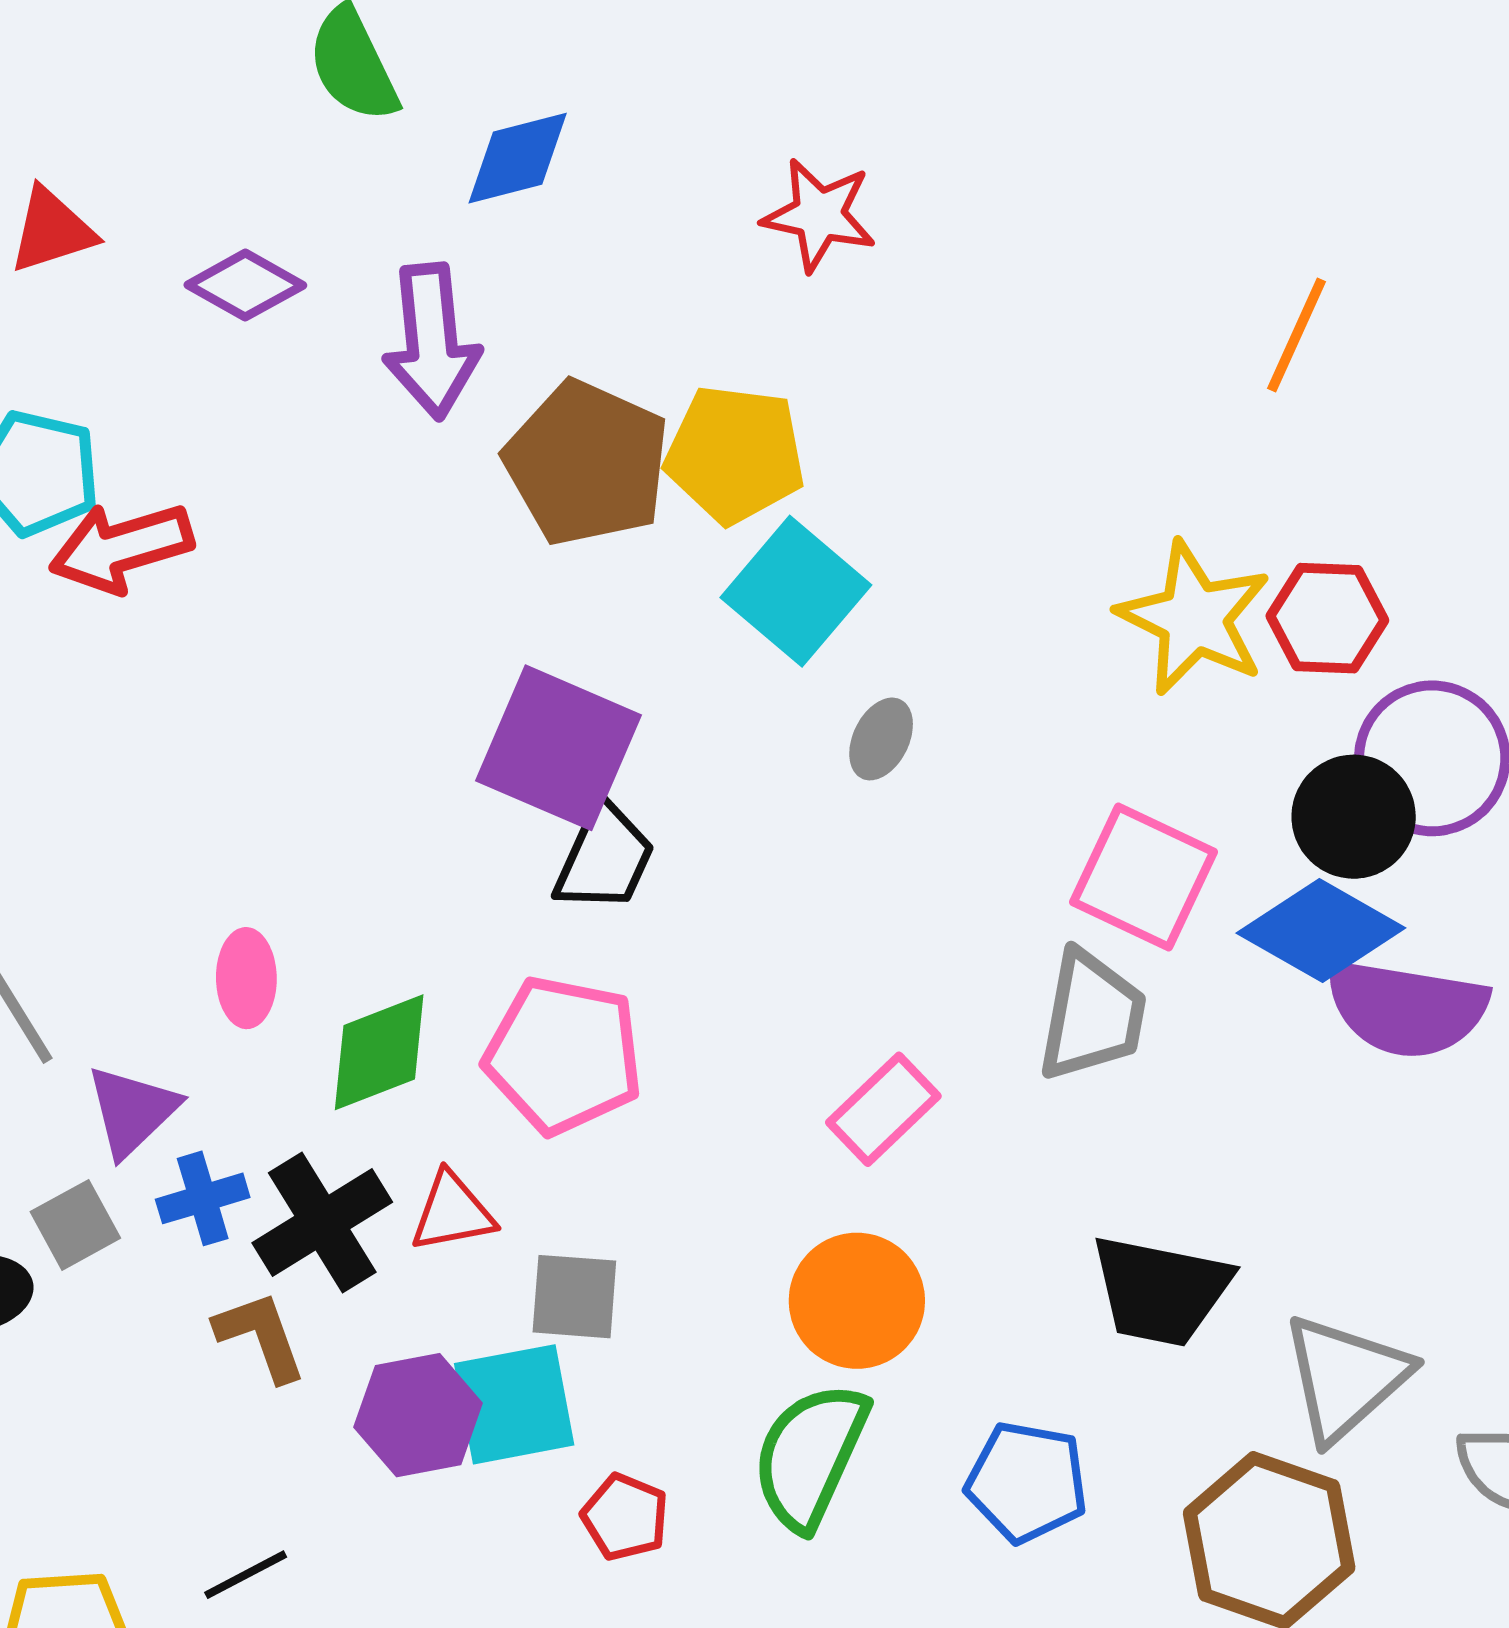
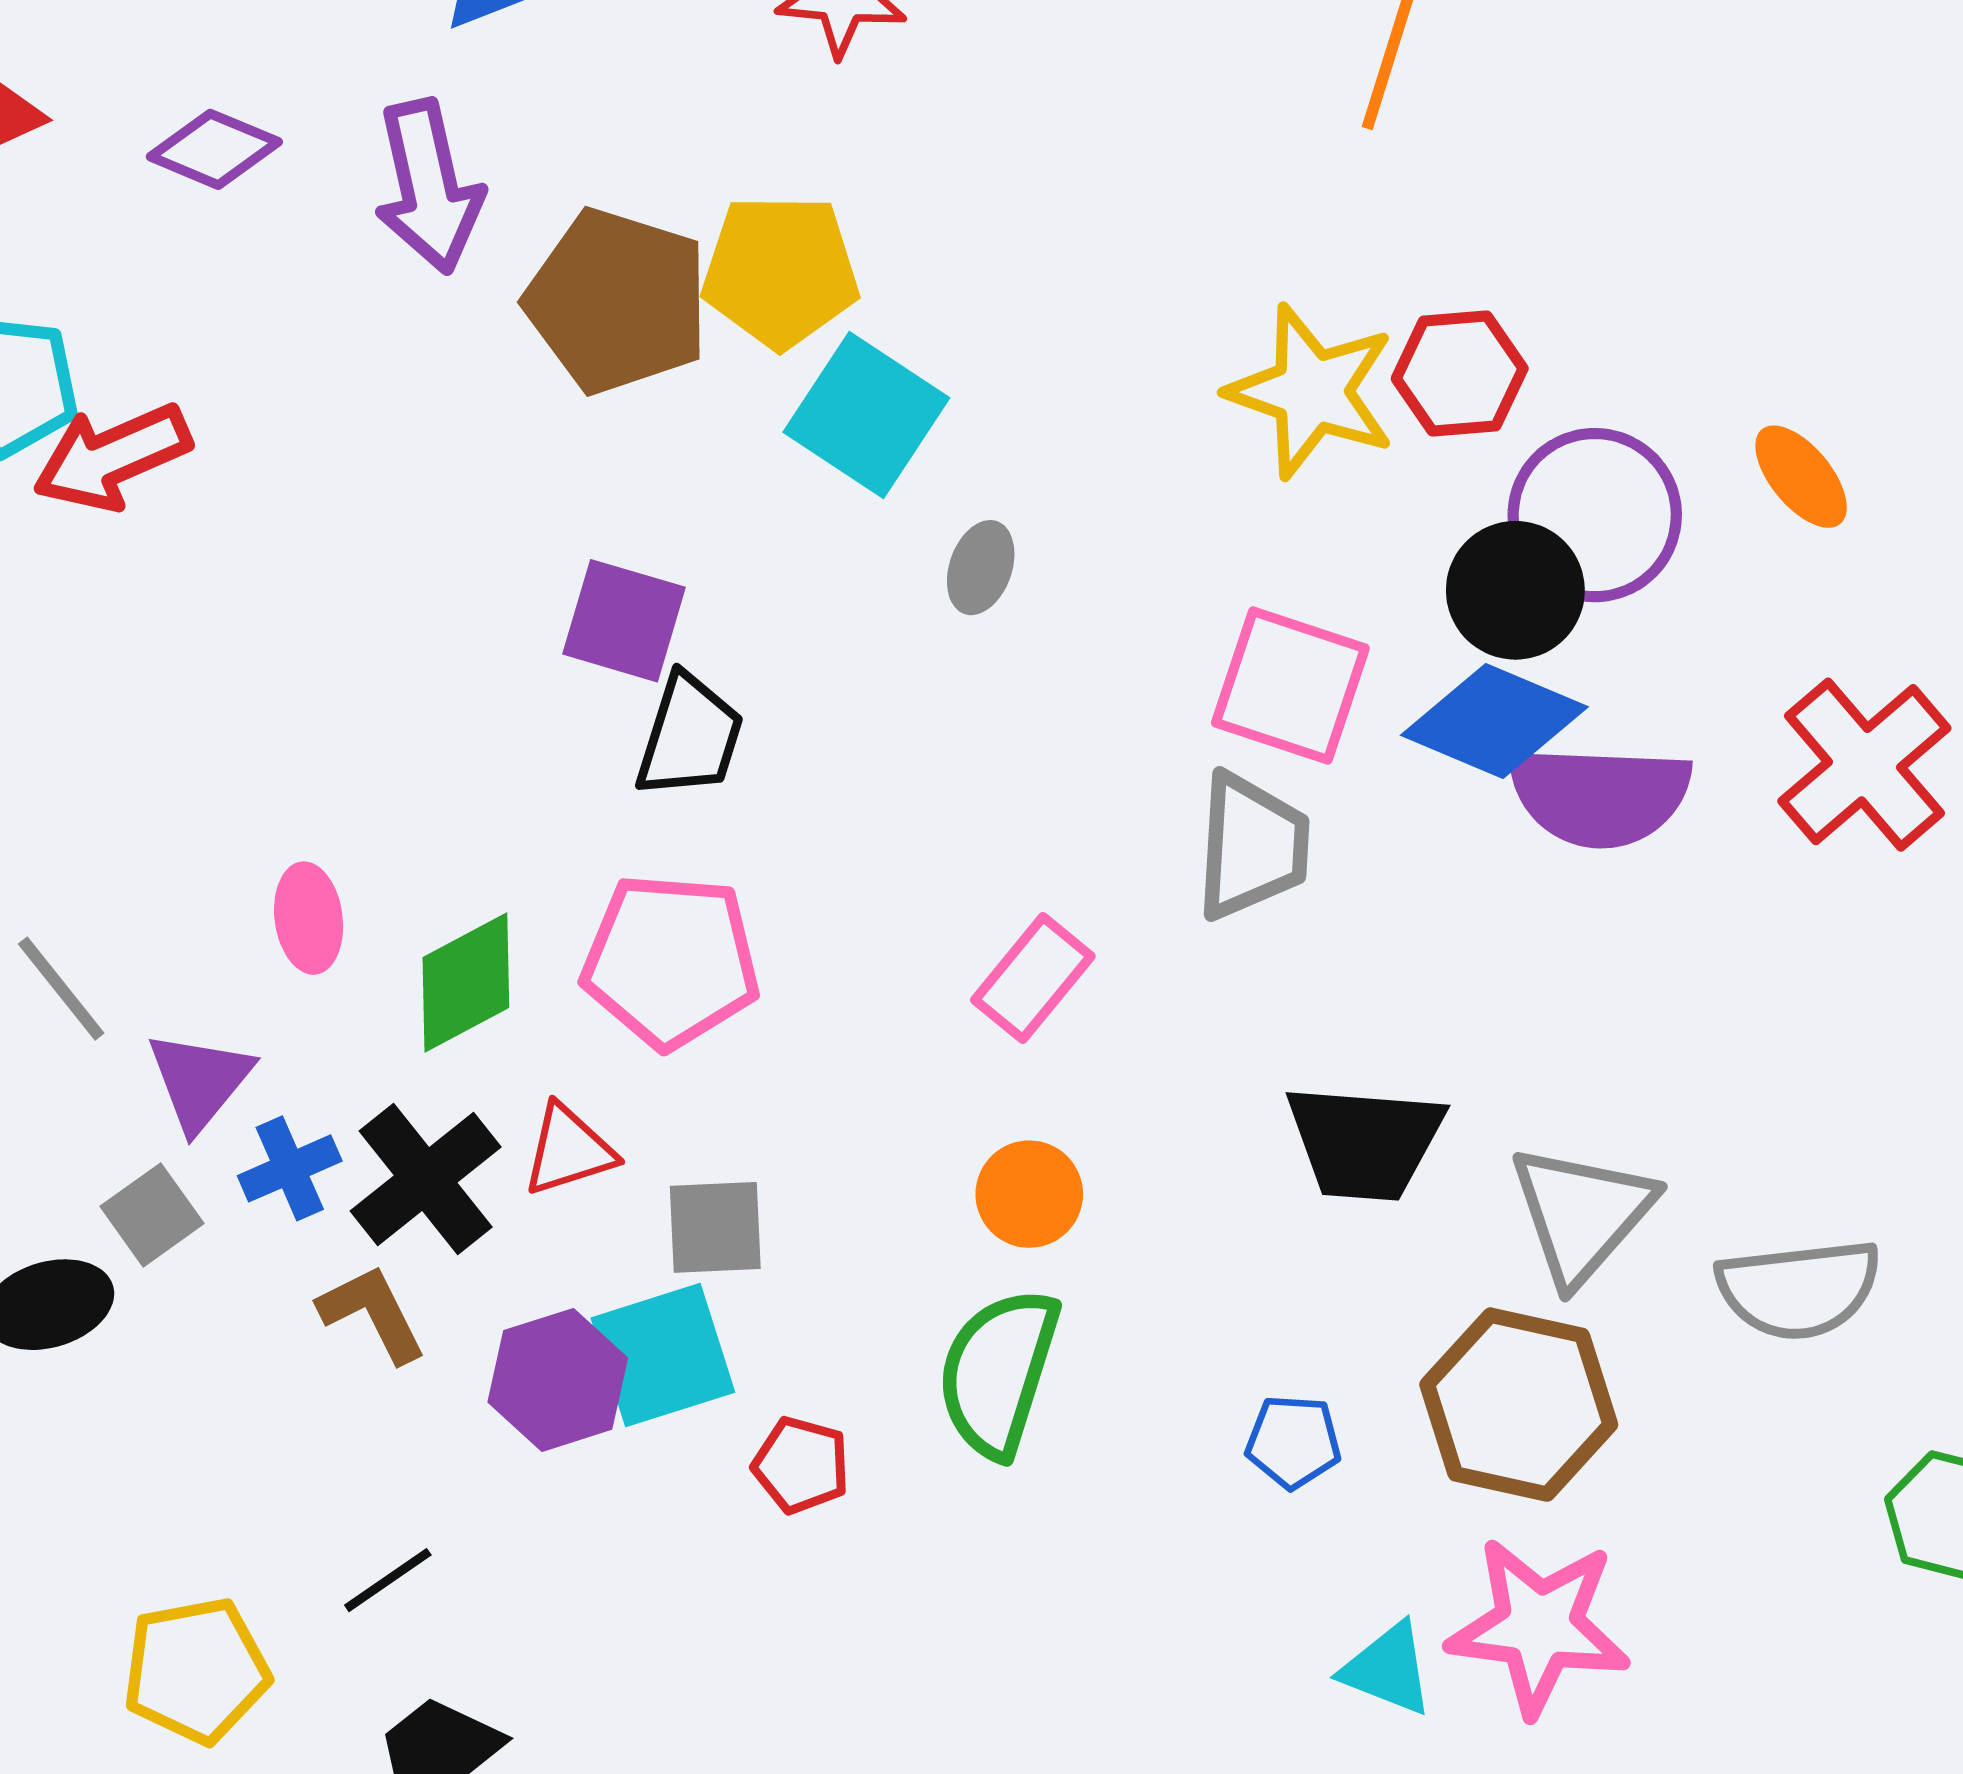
purple square: (558, 748) -> (624, 621), size x0.7
orange circle: (857, 1301) -> (1029, 1194), size x0.7
blue pentagon: (1027, 1482) -> (1293, 1442), moved, size x0.7

